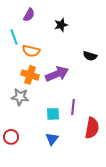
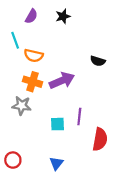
black star: (61, 25) -> (63, 16), moved
red circle: (11, 137) -> (13, 160), moved
blue triangle: (52, 139) -> (56, 163), moved

